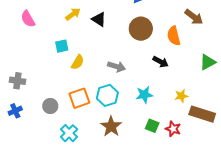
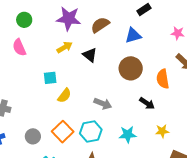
yellow star: (181, 96) -> (162, 131), moved
orange square: (79, 98) -> (63, 132), turned -30

